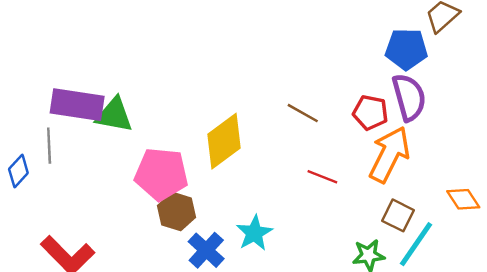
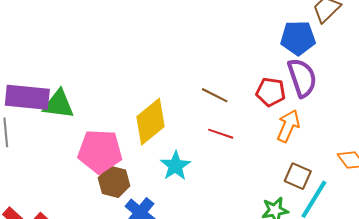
orange arrow: (389, 154) -> (288, 126), size x0.7
red line: (322, 177) -> (221, 134), moved
cyan star: (254, 233) -> (175, 166), moved

